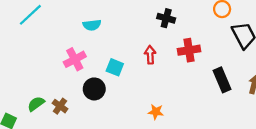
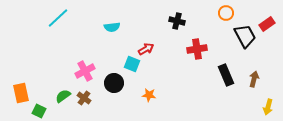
red arrow: (150, 55) -> (146, 49), moved, turned 63
pink cross: (75, 59) -> (85, 71), moved
orange star: (156, 112) -> (149, 95), moved

